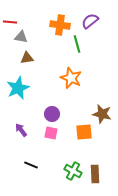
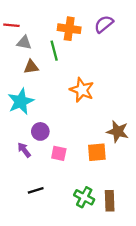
green line: (77, 44) -> (54, 51), moved
purple circle: (52, 114) -> (40, 131), moved
black line: (31, 165) -> (36, 190), turned -40

